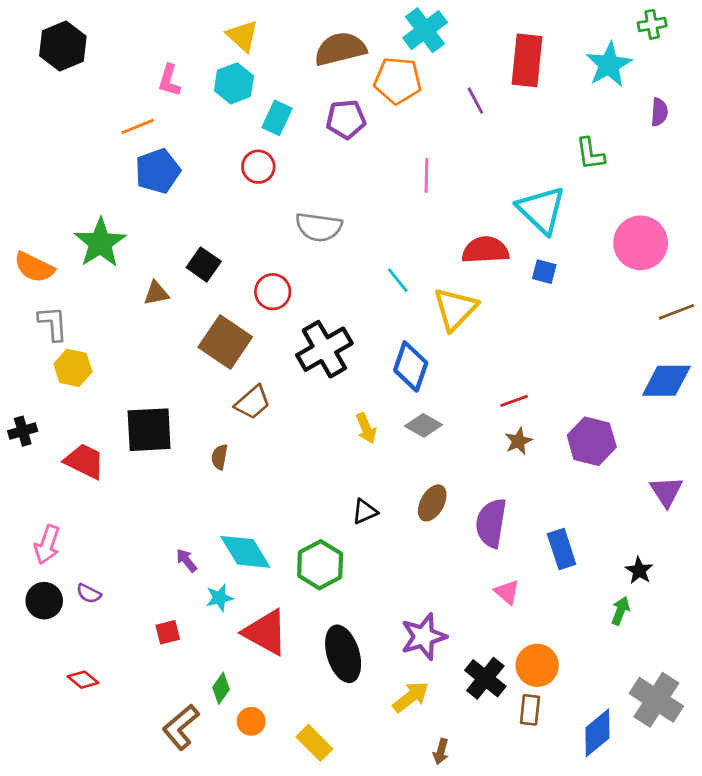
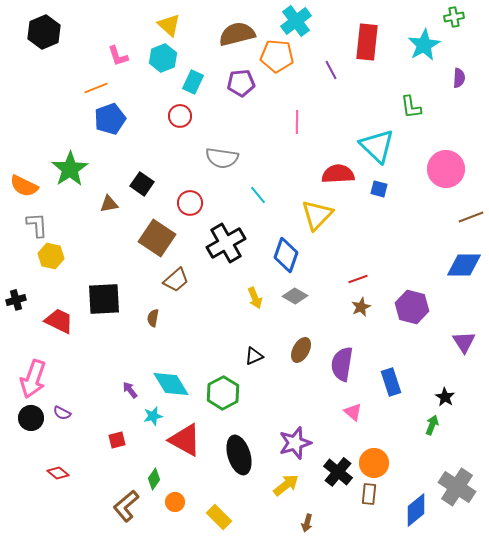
pink L-shape: (169, 80) -> (118, 56), turned -35
cyan line: (398, 280) -> (258, 195), moved
pink arrow: (47, 545) -> (33, 379), size x1.4

